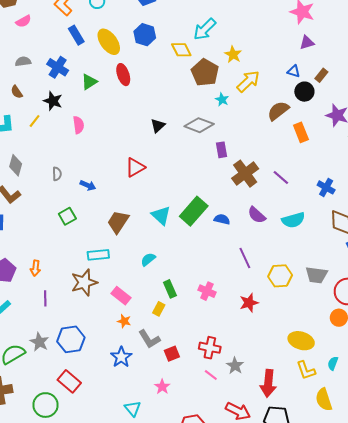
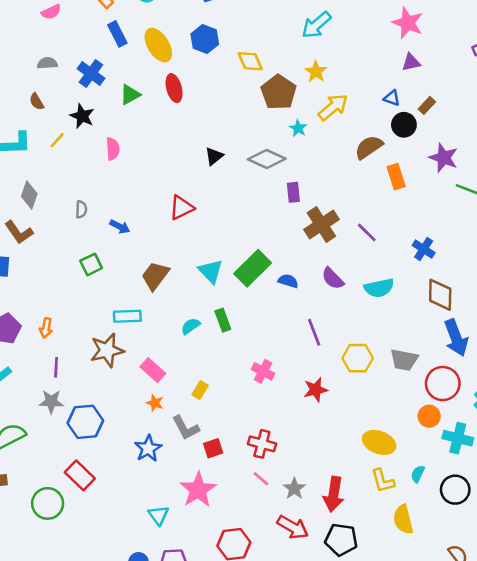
cyan arrow: (205, 29) -> (316, 25), moved
green rectangle: (170, 289) -> (223, 320), moved
gray star: (39, 342) -> (51, 402), moved, turned -30
gray star: (235, 366) -> (294, 489), moved
pink star: (162, 387) -> (198, 490), size x1.8

